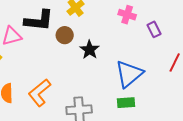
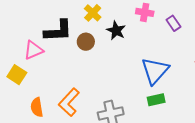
black star: (90, 50) -> (116, 31), moved

